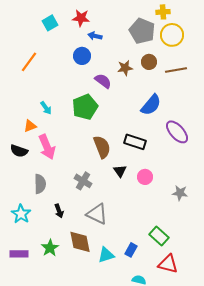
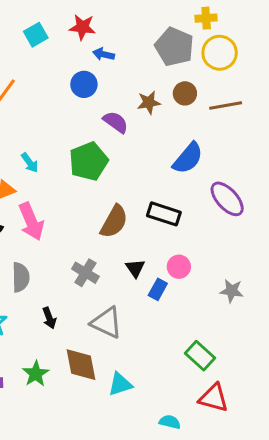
brown semicircle: (102, 147) -> (114, 222), turned 50
black triangle: (120, 171) -> (135, 268), moved
blue rectangle: (131, 250) -> (158, 289), moved

